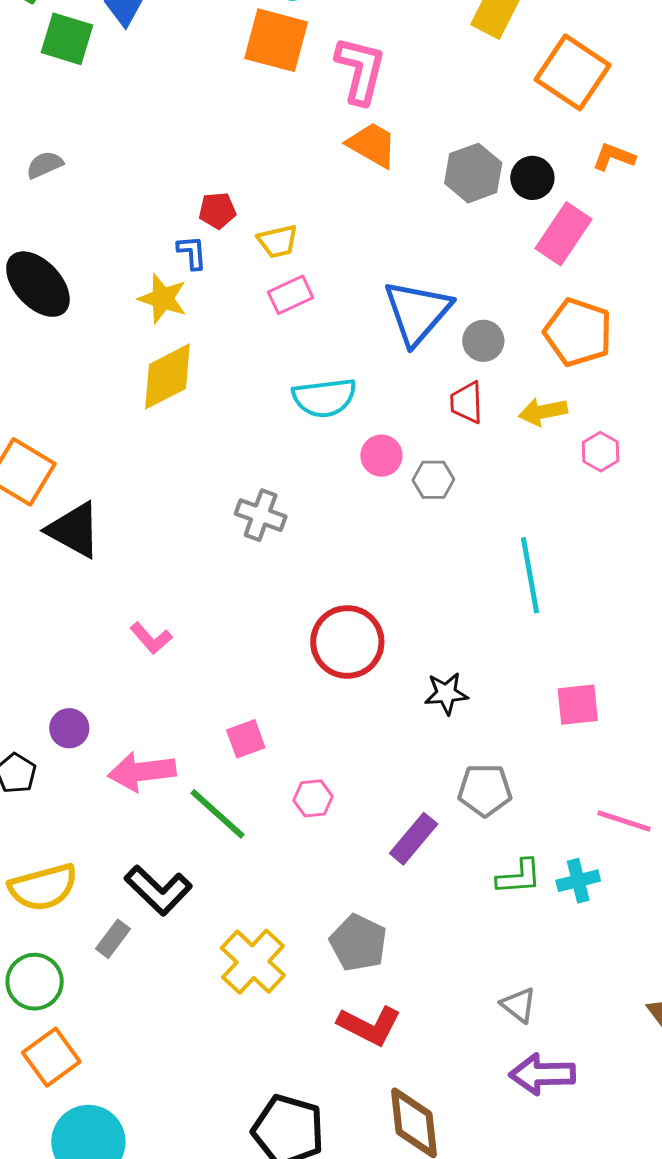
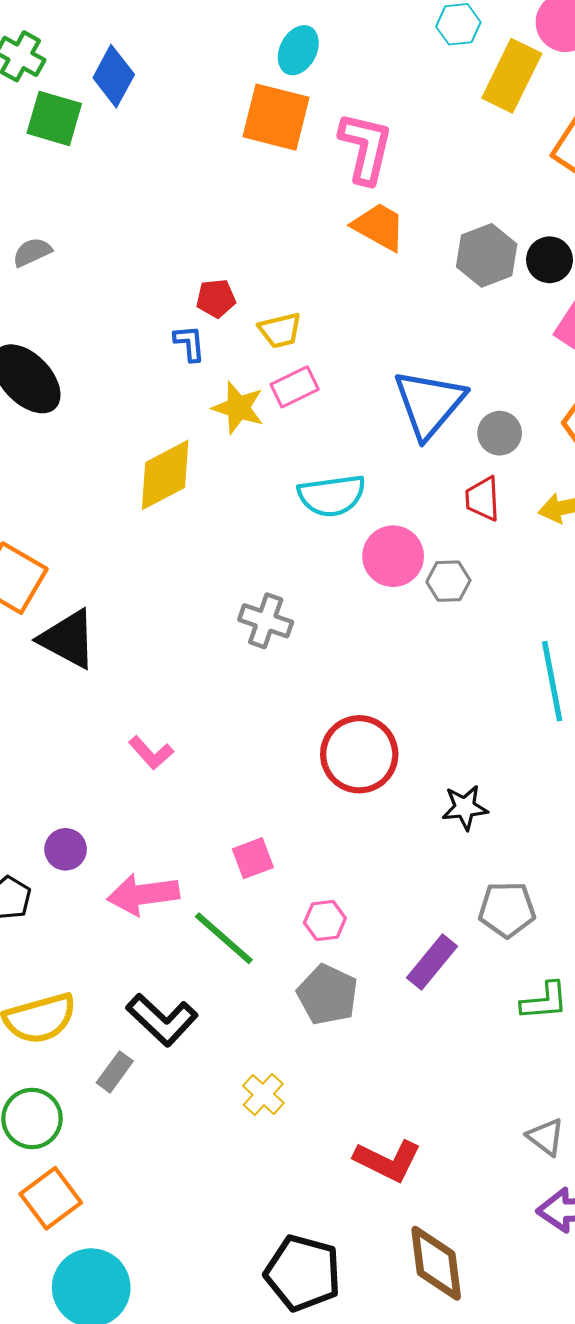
yellow star: (163, 299) -> (238, 408), moved
pink circle: (381, 456) -> (393, 556), size x1.4
gray pentagon: (358, 943) -> (327, 995), moved
yellow cross: (253, 962) -> (263, 1094), size x0.6

